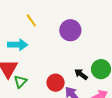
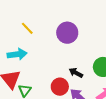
black arrow: (81, 74) -> (76, 73), moved

